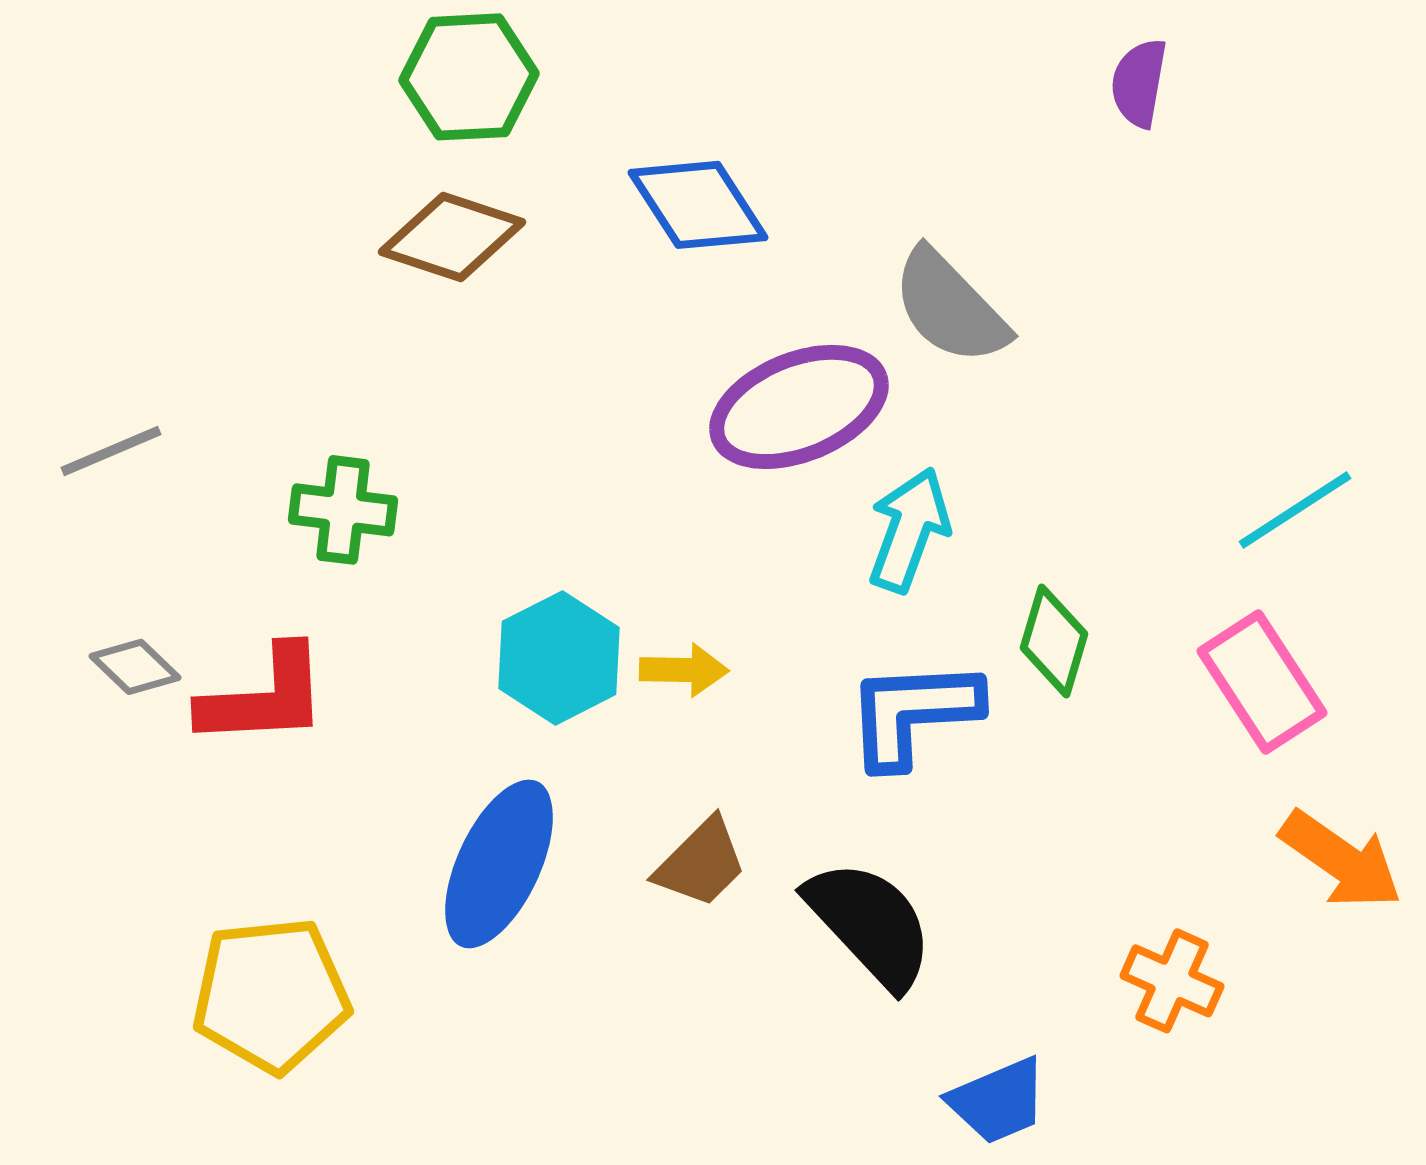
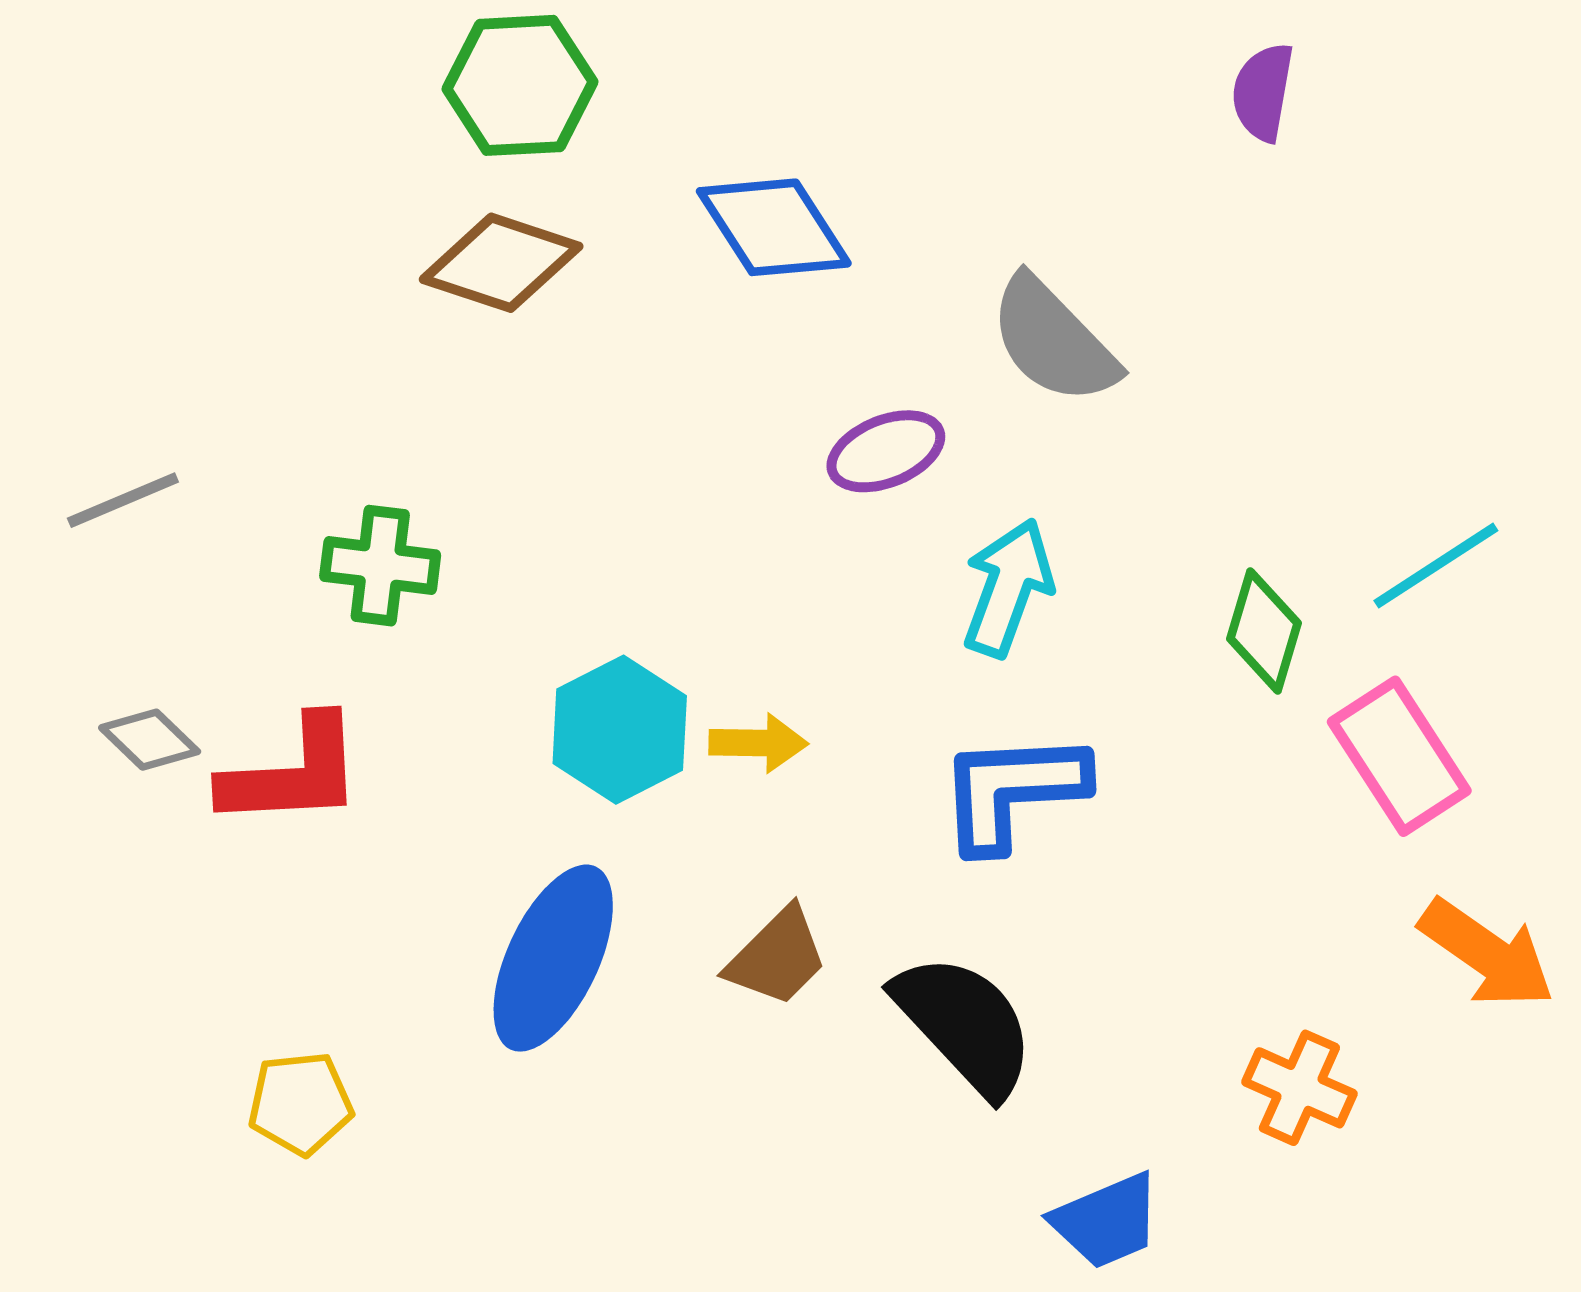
purple ellipse: (799, 407) -> (886, 451), size x0.6
green diamond: (1054, 641) -> (1264, 631), moved
yellow pentagon: (271, 995) -> (300, 1103), size x0.6

